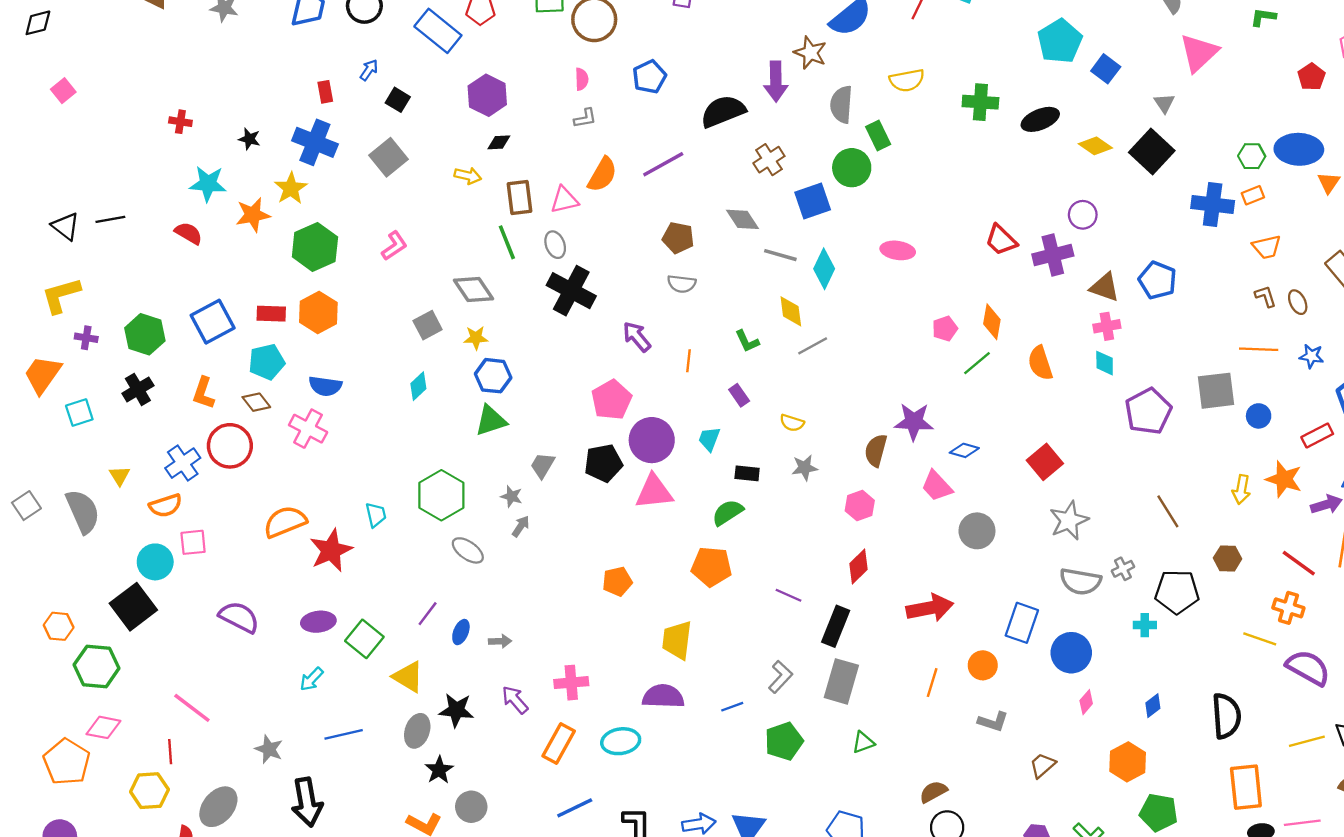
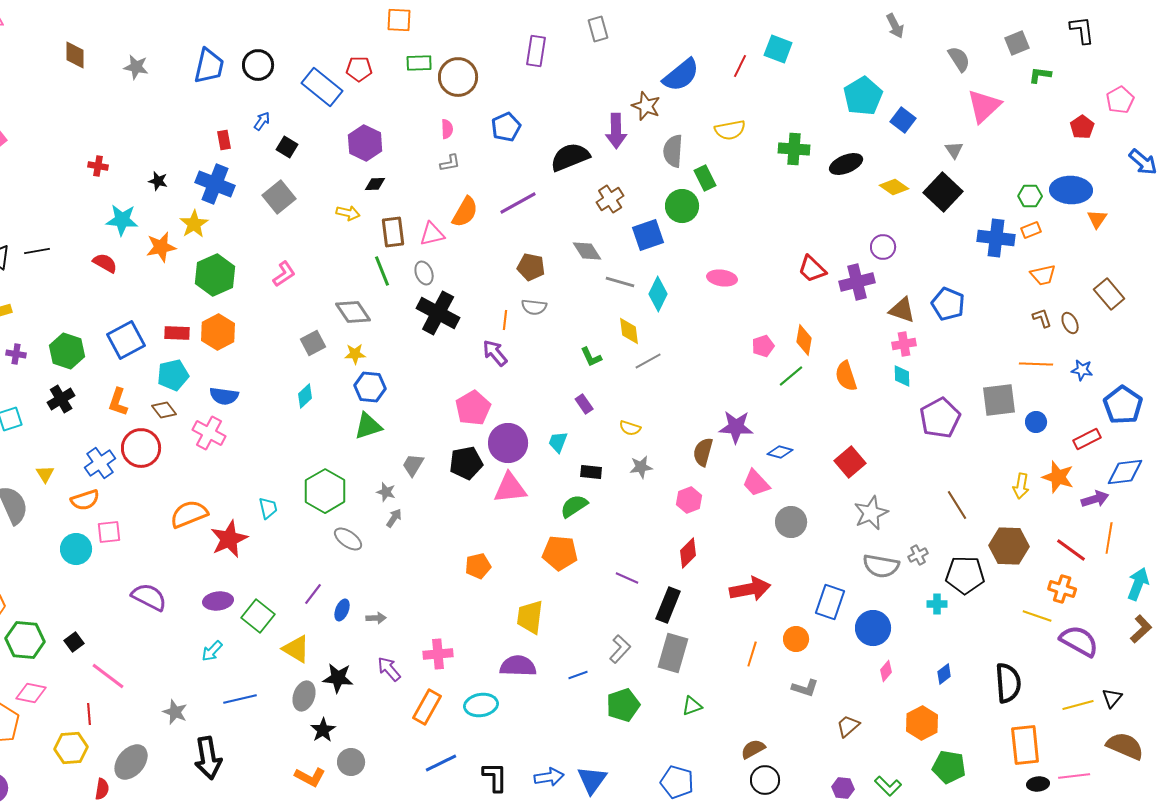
orange line: (688, 361) -> (505, 320), moved
brown hexagon: (1228, 558) -> (1009, 546), size x1.6
black square: (133, 607) -> (74, 642), moved, size x0.5

